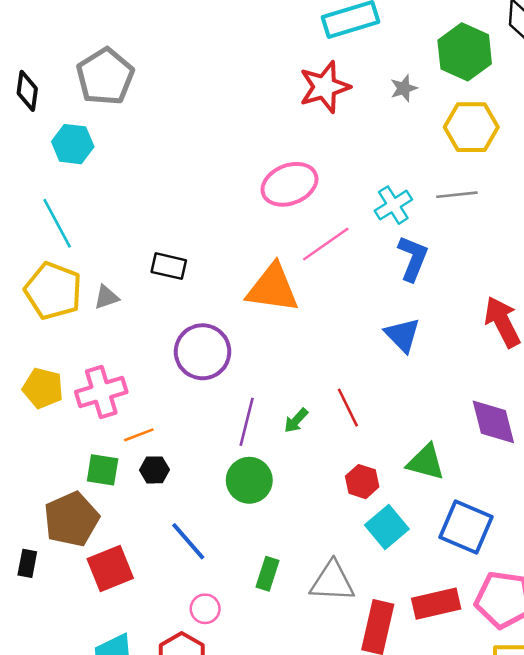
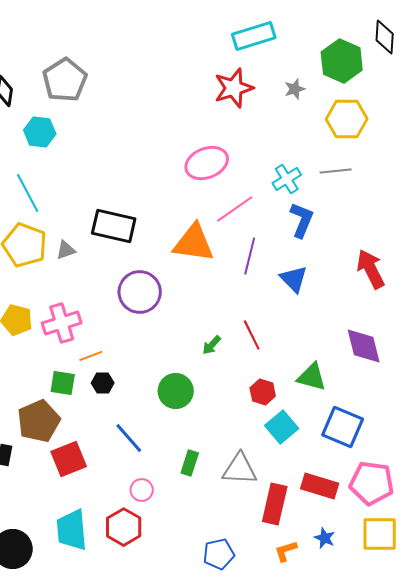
black rectangle: (169, 266) -> (114, 226), size x1.6
purple line: (247, 422) -> (250, 256), moved
red rectangle: (436, 604) -> (320, 486), turned 30

